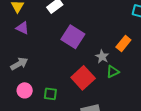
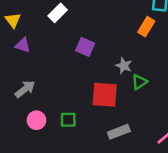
purple square: (73, 37) -> (85, 47), size x0.7
orange rectangle: (123, 44) -> (146, 27), moved
red square: (83, 78) -> (105, 95), turned -35

